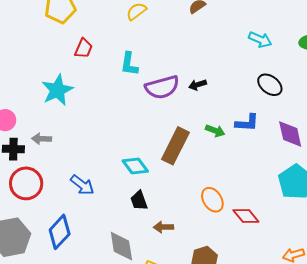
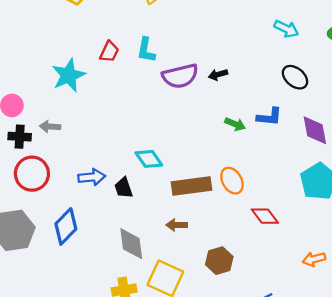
red trapezoid: (84, 48) -> (109, 52), moved
brown rectangle: (175, 146) -> (191, 186), moved, turned 54
blue arrow: (82, 185) -> (92, 177), turned -45
orange ellipse: (212, 200) -> (232, 181), moved
black trapezoid: (139, 201) -> (124, 188), moved

